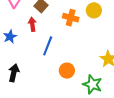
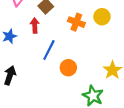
orange circle: (67, 71) -> (68, 68), moved

